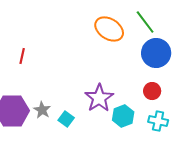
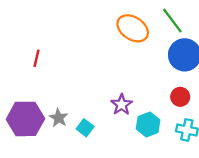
purple star: (99, 98) -> (122, 105), size x0.7

